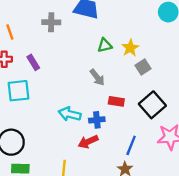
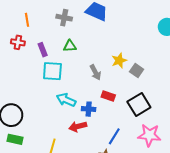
green triangle: (105, 45) -> (70, 46), moved
yellow star: (130, 48) -> (119, 61), moved
gray square: (143, 67) -> (137, 70), turned -32
cyan square: (18, 91) -> (52, 71), moved

